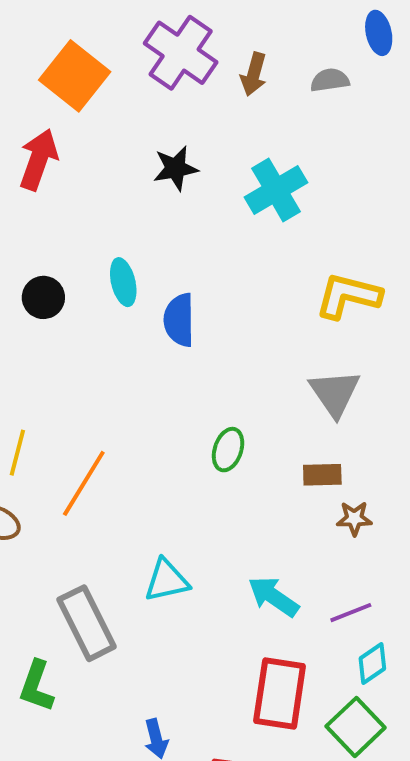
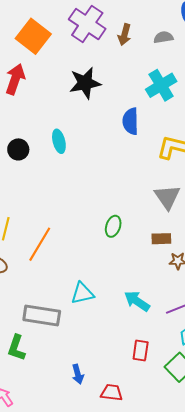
black star: (175, 168) -> (85, 83), size x1.4
cyan cross: (276, 190) -> (161, 85), moved
blue semicircle: (179, 320) -> (131, 121), moved
gray rectangle: (87, 623) -> (42, 316), turned -54
red rectangle: (280, 693) -> (141, 350), size x0.6

